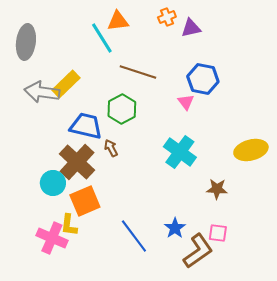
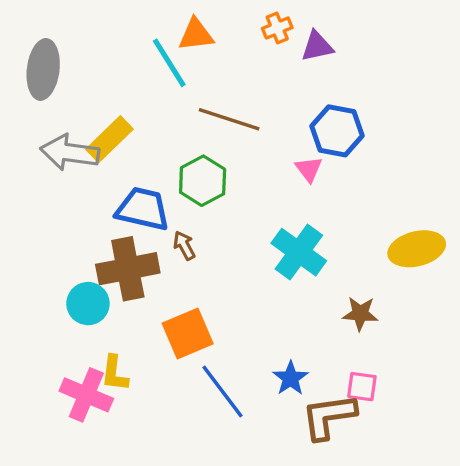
brown cross: (77, 162) -> (128, 269), turned 36
orange square: (85, 201) -> (188, 333), moved
brown L-shape: (198, 251) -> (329, 416), turned -153

